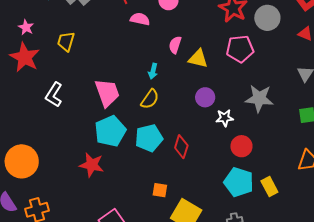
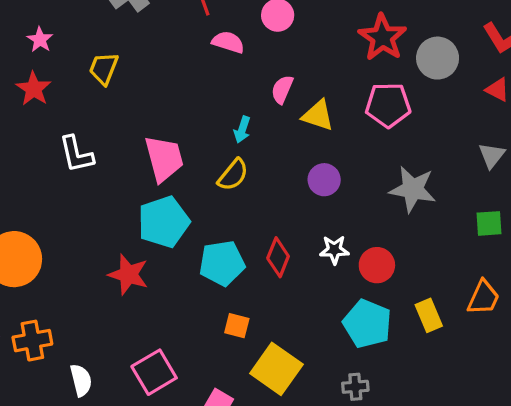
red star: (25, 57) -> (34, 89), size x0.7
white L-shape: (54, 95) -> (76, 154), turned -50
white star: (225, 118) -> (334, 250), moved
cyan pentagon: (149, 138) -> (222, 263), moved
yellow rectangle: (269, 186) -> (429, 315), moved

